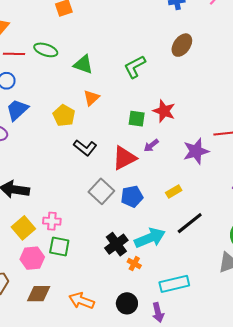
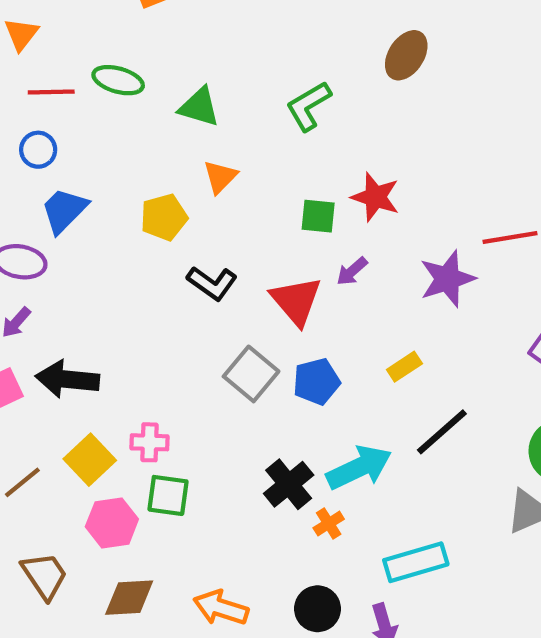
yellow pentagon: (64, 115) -> (164, 217), turned 30
red triangle: (124, 158) -> (296, 301), turned -40
orange cross: (134, 264) -> (329, 523), turned 32

